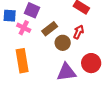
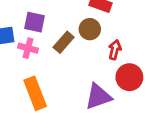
red arrow: (79, 32) -> (115, 50), moved
brown circle: (63, 43) -> (90, 29), moved

